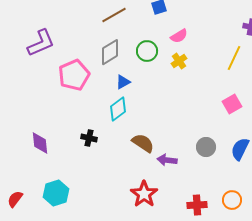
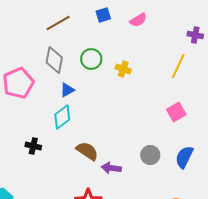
pink semicircle: (179, 36) -> (138, 20), moved
gray diamond: (110, 52) -> (54, 60), turned -48
yellow cross: (179, 61) -> (123, 69), turned -35

